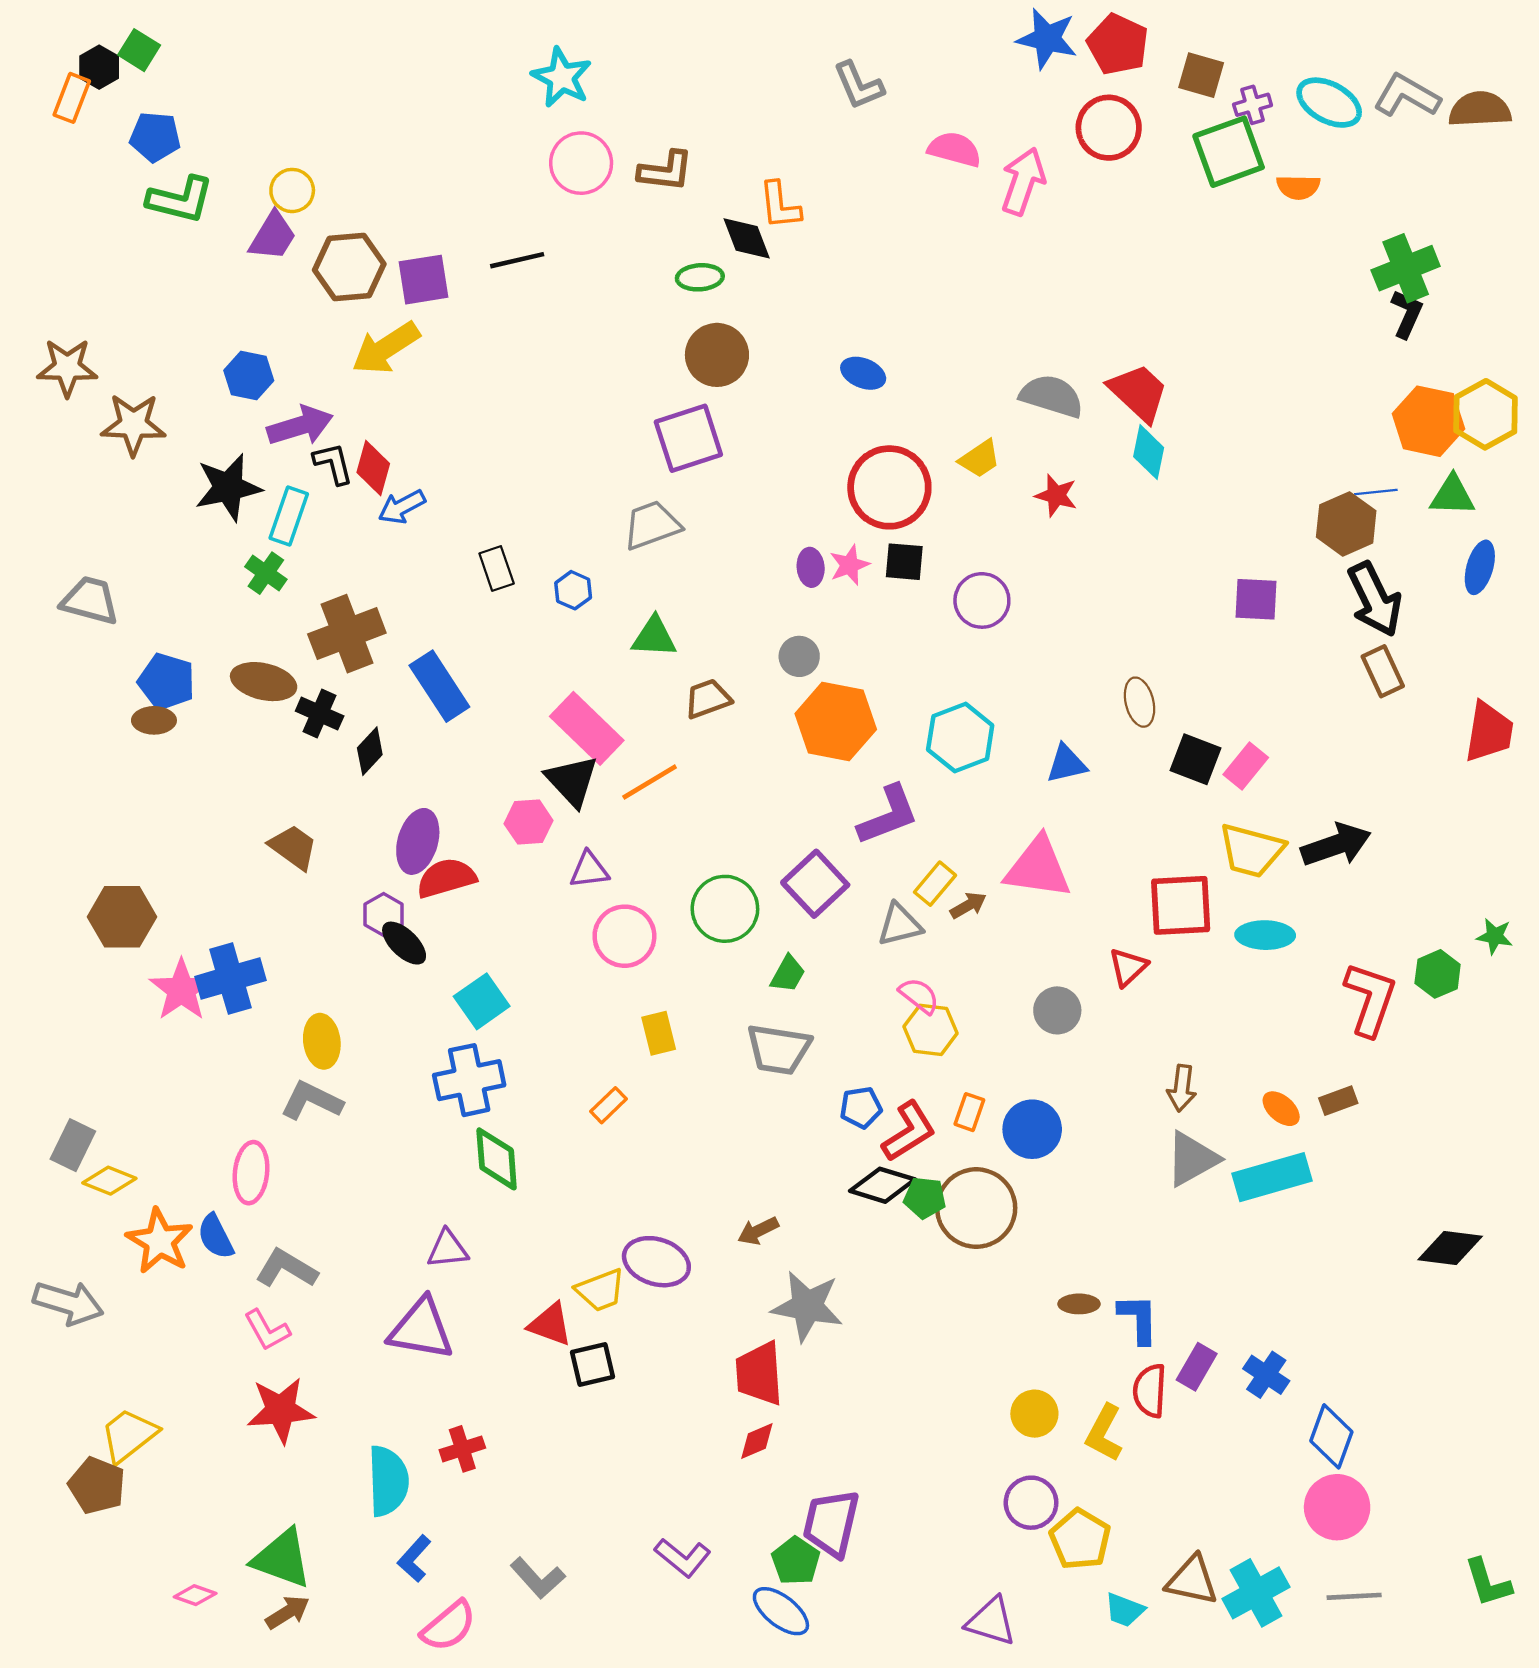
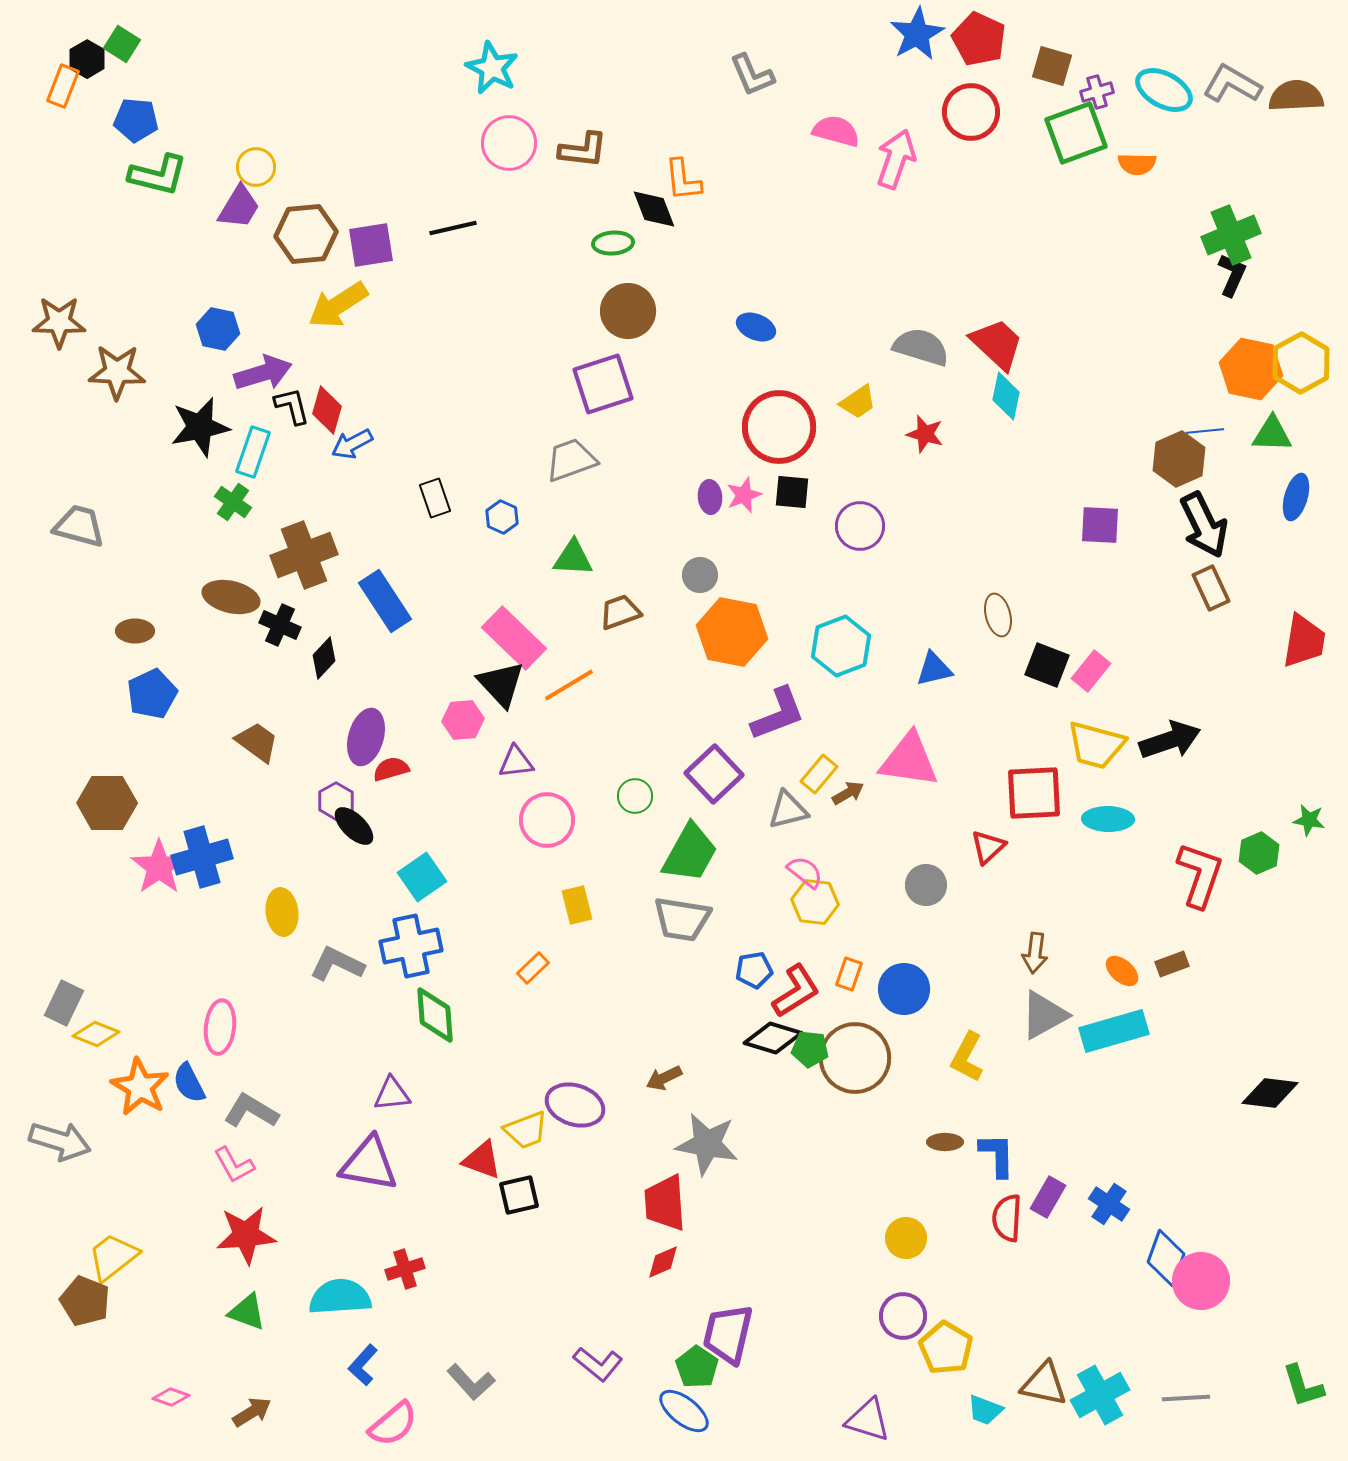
blue star: (1047, 39) -> (917, 34), turned 30
blue pentagon: (167, 682) -> (152, 694), moved, turned 30
red semicircle: (446, 878) -> (391, 769), size x0.7
green circle: (725, 909) -> (635, 796), size x0.6
green trapezoid: (788, 974) -> (690, 853), size x1.8
gray L-shape: (312, 1101) -> (337, 964), moved
yellow L-shape: (1104, 1433) -> (967, 1057), moved
cyan semicircle: (388, 1481) -> (340, 1297), turned -92
pink circle: (1337, 1507) -> (1201, 1281), moved
green triangle: (282, 1559) -> (247, 1312), moved, size x0.7

